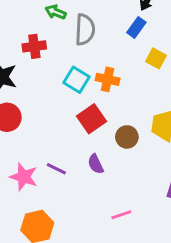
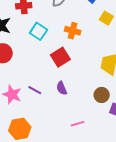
cyan square: (77, 80) -> (38, 31), moved
brown circle: (127, 137) -> (102, 95), moved

